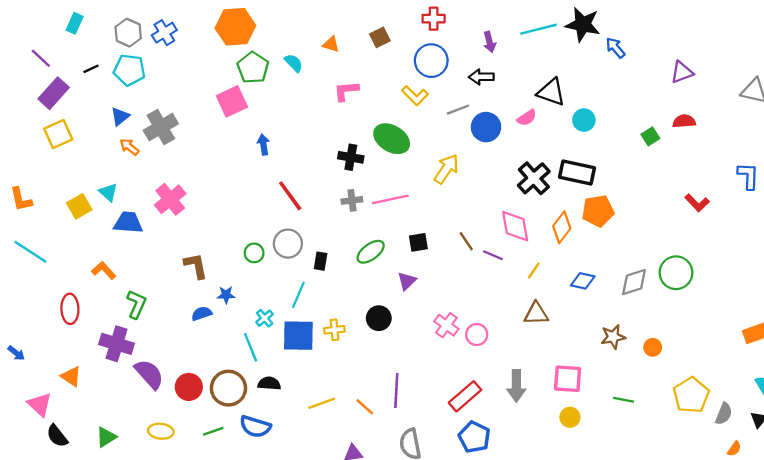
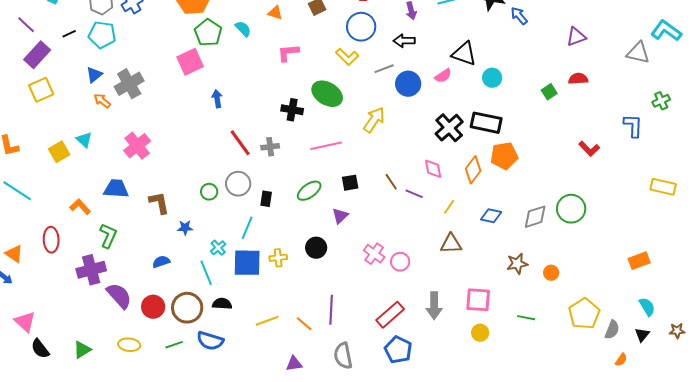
gray cross: (352, 200) -> (270, 147), moved
blue trapezoid: (128, 223) -> (116, 189), moved
pink diamond: (515, 226) -> (433, 169), size x0.7
blue semicircle: (202, 314) -> (161, 262), moved
purple cross: (117, 344) -> (91, 270), turned -32
orange triangle: (71, 376) -> (14, 254), moved

